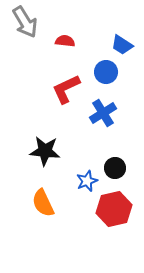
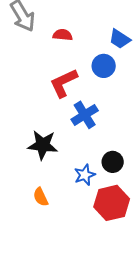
blue cross: (103, 113) -> (85, 115), moved
orange semicircle: (43, 203) -> (41, 197), size x0.7

